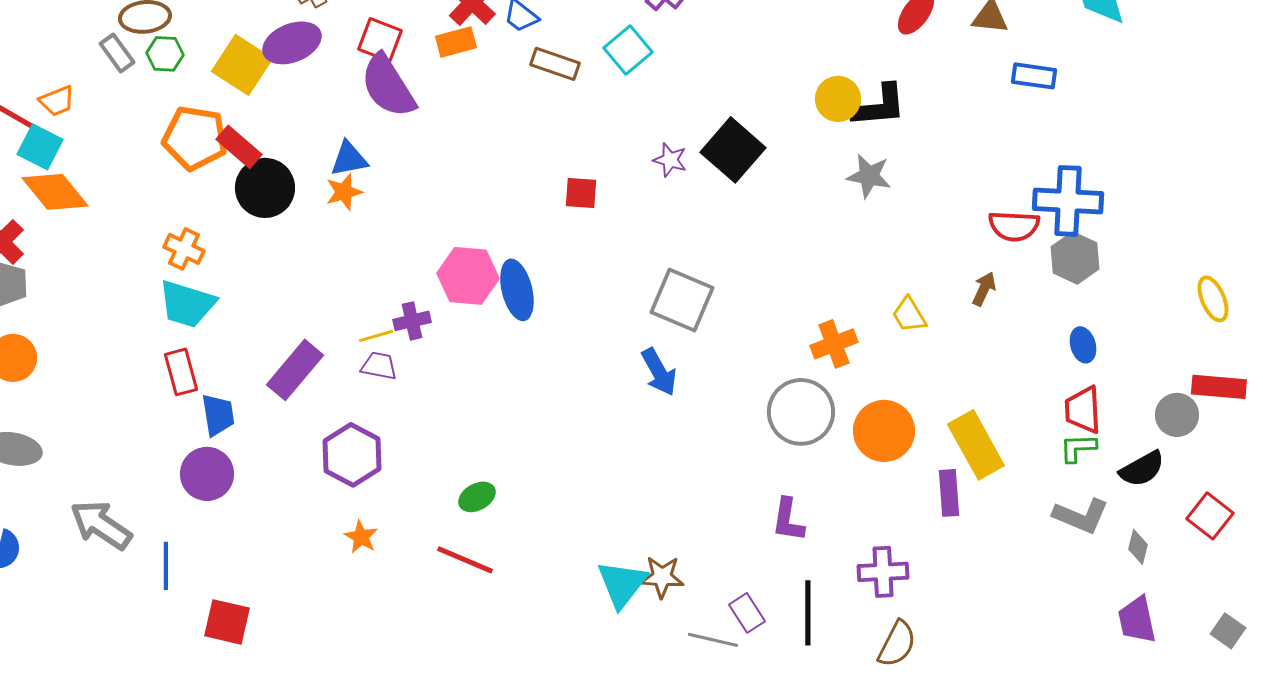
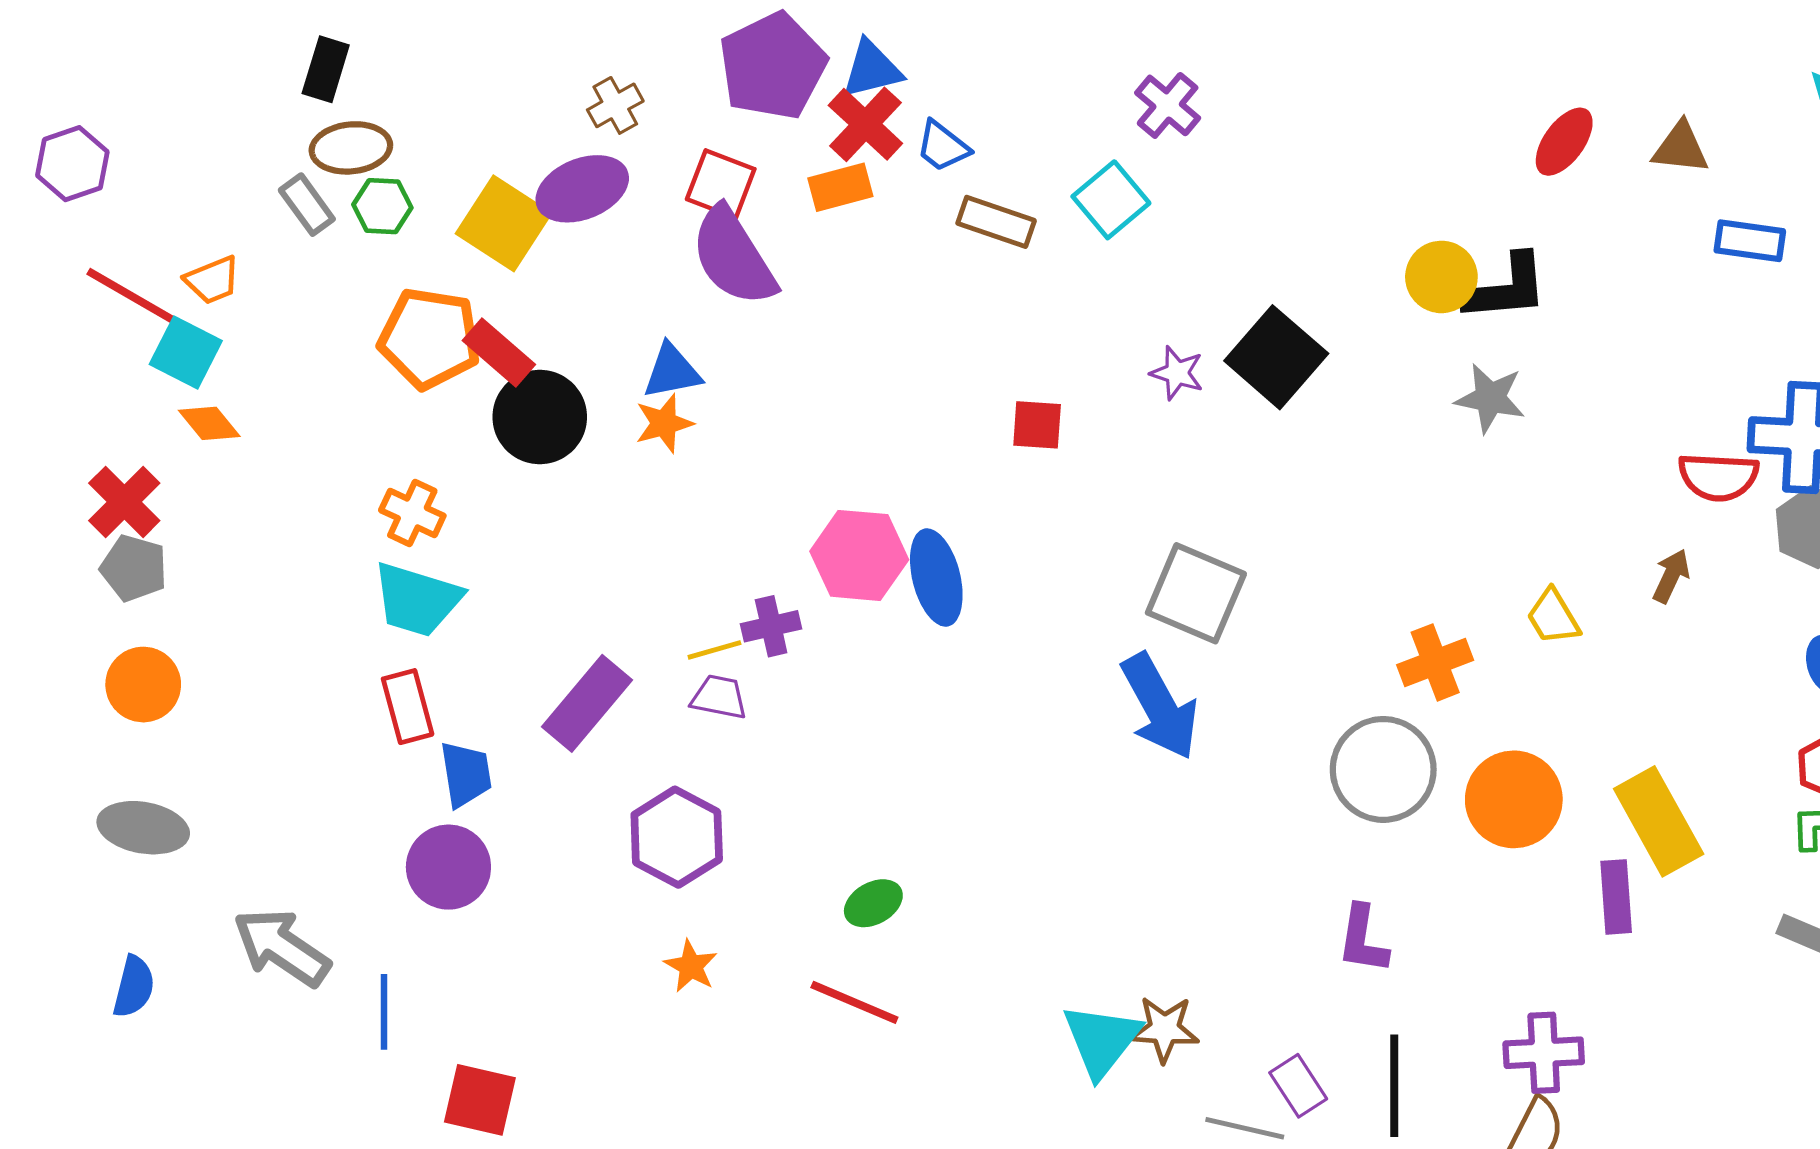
orange diamond: (55, 192) -> (209, 423), size x0.6
blue arrow: (659, 372) -> (1160, 707), size x1.4
purple cross: (883, 572) -> (1544, 1053), moved

